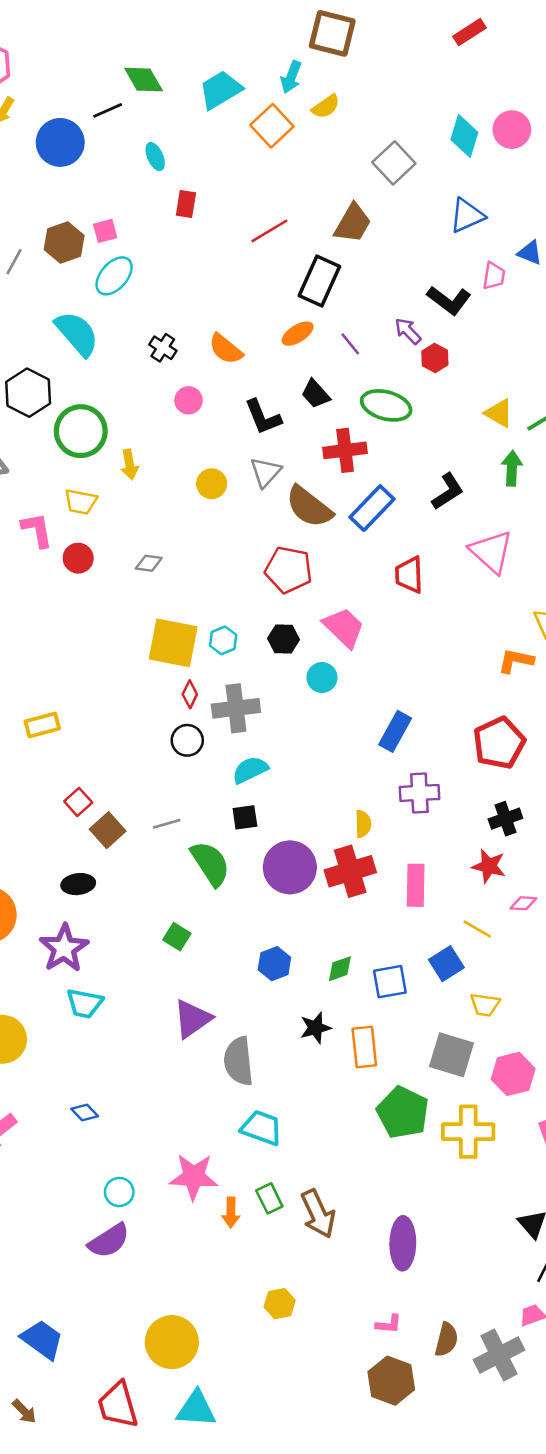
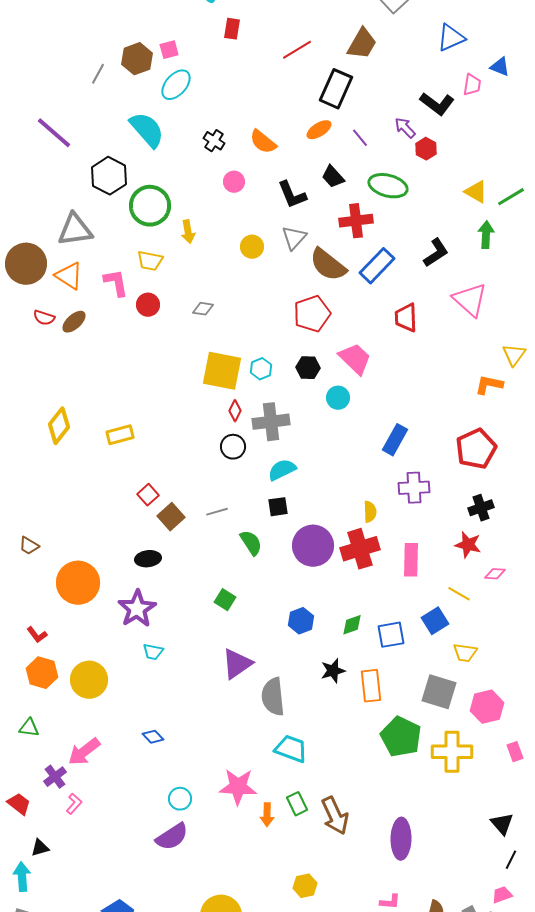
red pentagon: (289, 570) -> (312, 314), turned -30
green semicircle: (210, 864) -> (251, 543), size x0.7
cyan trapezoid: (85, 1003) -> (153, 652), size x0.7

